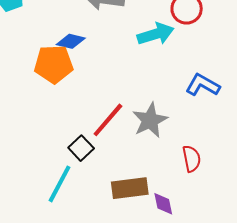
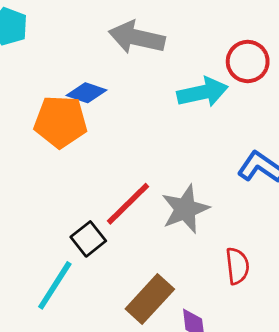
brown rectangle: (130, 188) -> (150, 299), turned -45

